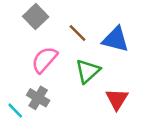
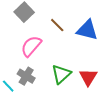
green triangle: (88, 71) -> (61, 74), moved

